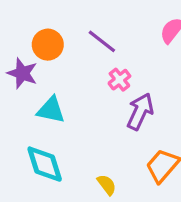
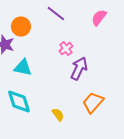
purple line: (102, 41) -> (56, 14), moved

